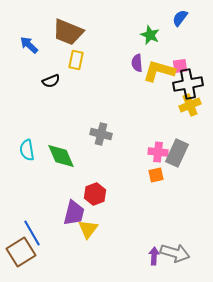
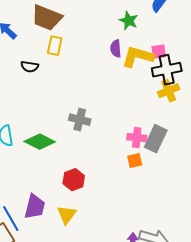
black semicircle: (51, 81) -> (30, 67), turned 30
green diamond: (61, 156) -> (40, 142), turned -40
purple trapezoid: (74, 213) -> (35, 207), moved

